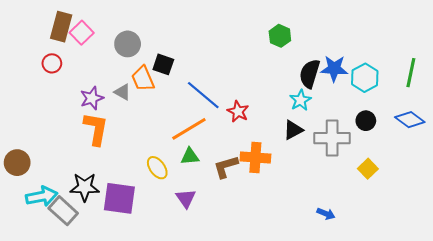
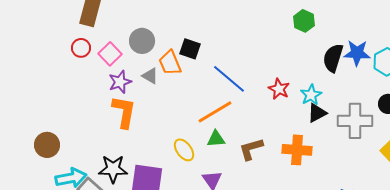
pink square: (82, 33) -> (110, 54), moved
gray circle: (128, 44) -> (142, 41), moved
cyan star: (300, 100) -> (311, 95), moved
red star: (238, 111) -> (279, 89), moved
orange cross: (255, 157) -> (297, 150), moved

